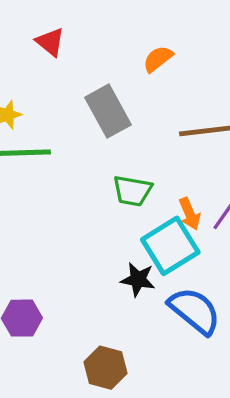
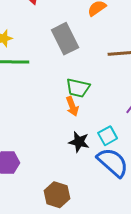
orange arrow: (190, 214) -> (72, 106), moved
cyan square: (170, 246) -> (108, 136), moved, size x0.6

